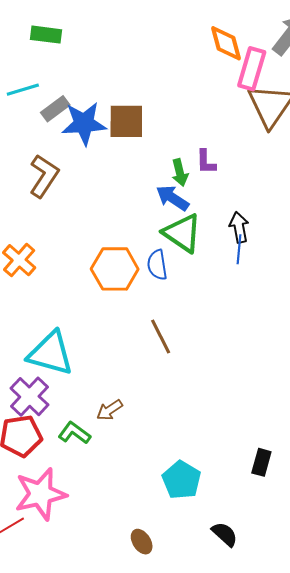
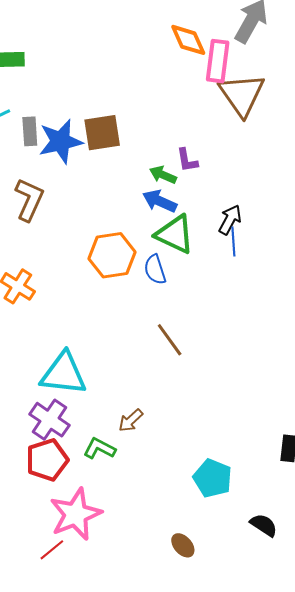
gray rectangle: (55, 109) -> (30, 131), turned -48
green arrow: (180, 173) -> (163, 175), turned 136
black arrow: (239, 227) -> (230, 220), turned 48
orange hexagon: (115, 269) -> (112, 255), moved

